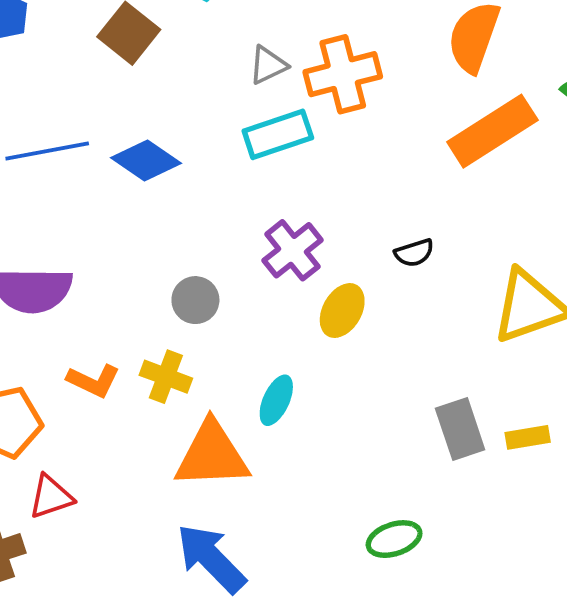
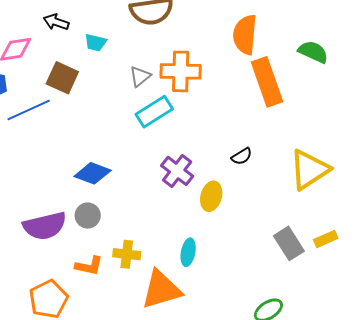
orange cross: (343, 74) -> (181, 71), turned 30
orange rectangle: (492, 131) -> (267, 82), turned -63
blue line: (47, 151) -> (29, 110), moved
blue diamond: (146, 161) -> (93, 173), moved
gray circle: (195, 300) -> (88, 216), moved

